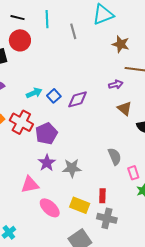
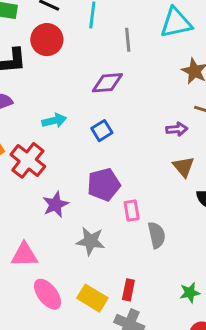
blue square: (54, 96) -> (102, 131), moved
purple diamond: (78, 99) -> (107, 83), moved
purple pentagon: (46, 134) -> (104, 185), moved
purple star: (47, 163) -> (55, 204), moved
pink rectangle: (133, 173) -> (132, 211), moved

